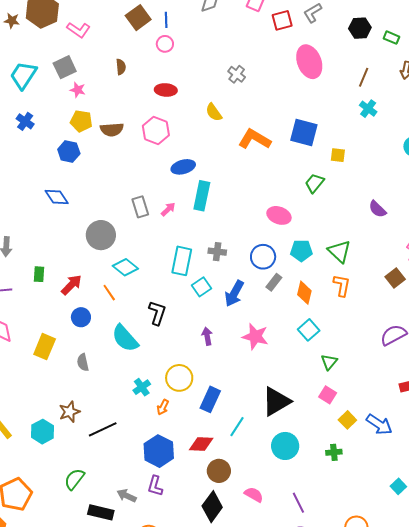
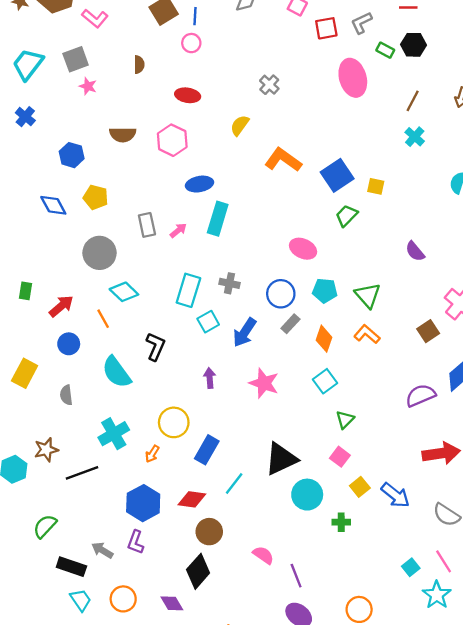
green rectangle: (391, 38) -> (385, 50), moved
yellow semicircle: (214, 112) -> (240, 125), turned 66
yellow pentagon: (81, 121) -> (96, 197), moved
blue square: (304, 133) -> (337, 175), moved, turned 36
orange L-shape: (342, 285) -> (367, 334), turned -65
cyan cross: (142, 387) -> (114, 434), moved, size x1.5
cyan circle: (285, 446) -> (307, 495), moved
pink semicircle: (254, 495) -> (263, 555), moved

